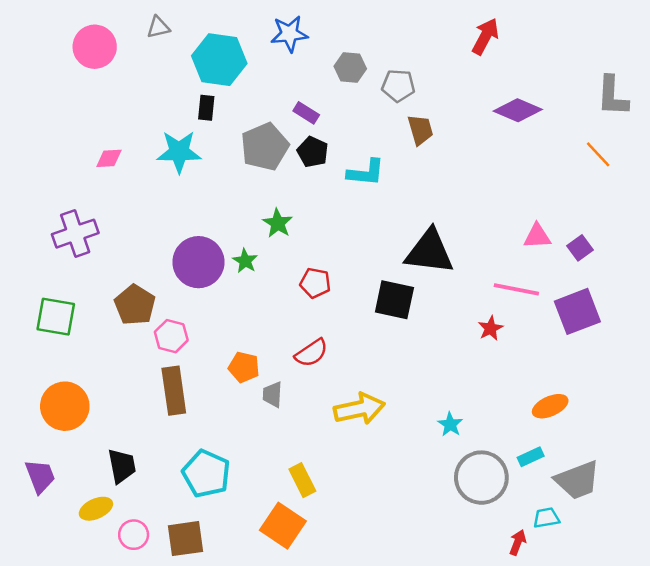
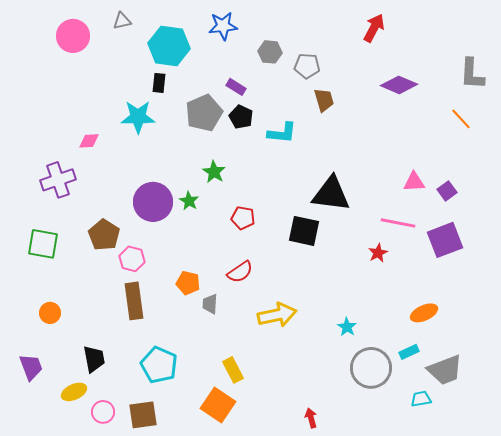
pink diamond: (109, 158) -> (89, 141), moved
orange circle: (65, 406) -> (50, 313), size x0.6
red arrow: (518, 542) -> (311, 418), moved, turned -36

